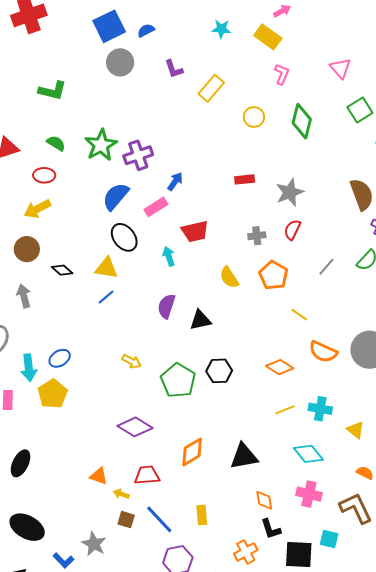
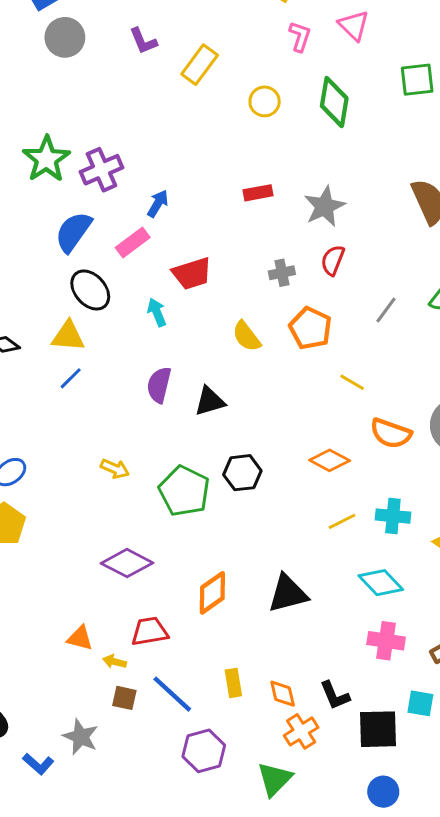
pink triangle: (340, 68) -> (354, 25), moved
green square: (360, 110) -> (417, 80), turned 30
orange diamond: (264, 500) -> (283, 694), moved

